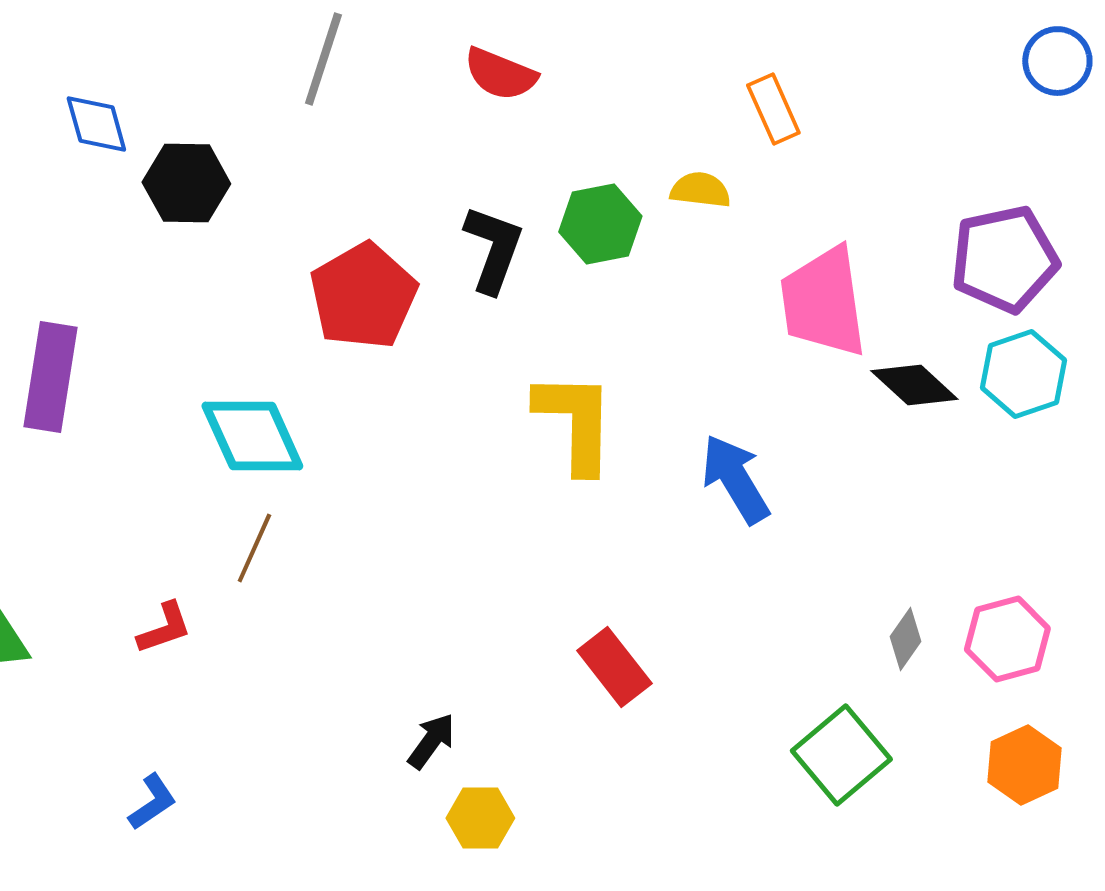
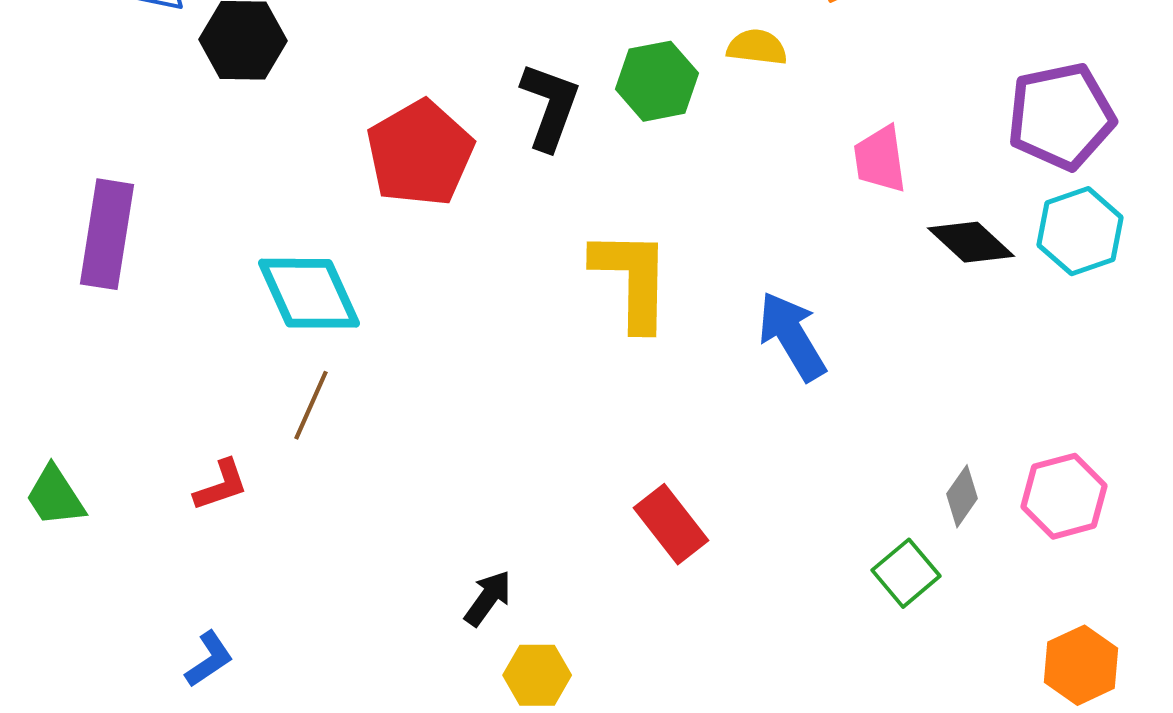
pink trapezoid: (823, 302) -> (880, 159), size x0.6
green square: (841, 755) -> (906, 573), moved, size x0.7
orange hexagon: (1024, 765) -> (1081, 665), moved

